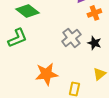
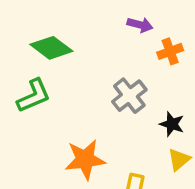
black star: (94, 43) -> (172, 124), moved

